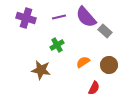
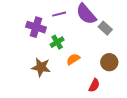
purple cross: (26, 18) -> (36, 27), moved
orange semicircle: (83, 62) -> (73, 59), moved

